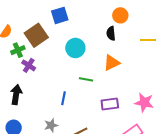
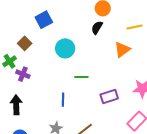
black semicircle: (111, 33) -> (97, 28), turned 48
brown square: (36, 35) -> (25, 43), size x0.6
orange triangle: (111, 63) -> (122, 50), moved

